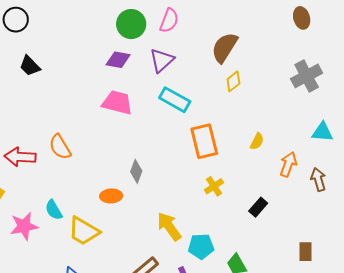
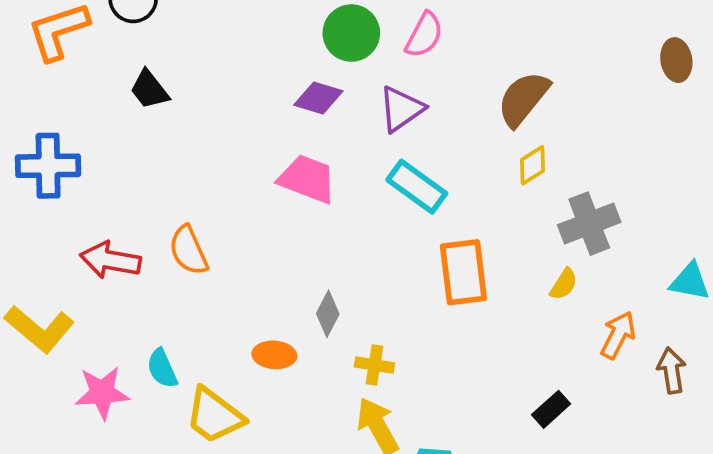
gray cross: (307, 76) -> (589, 224), moved
yellow cross: (214, 186) -> (374, 365), moved, turned 36

